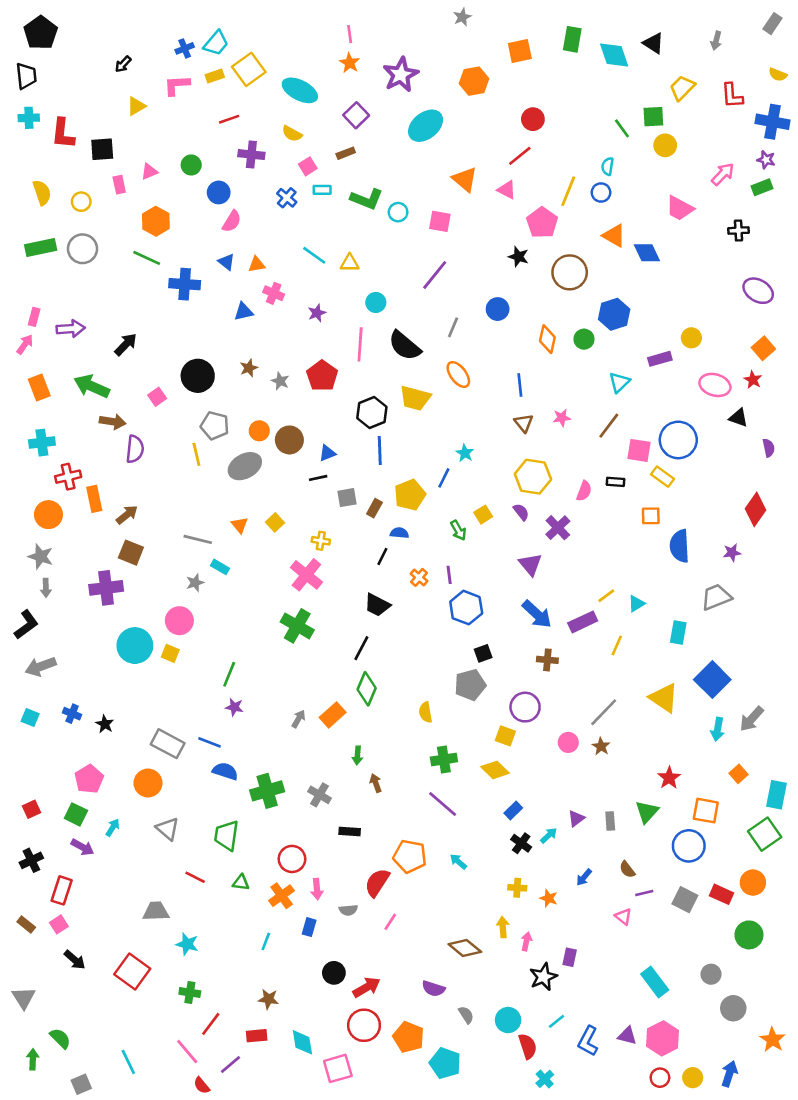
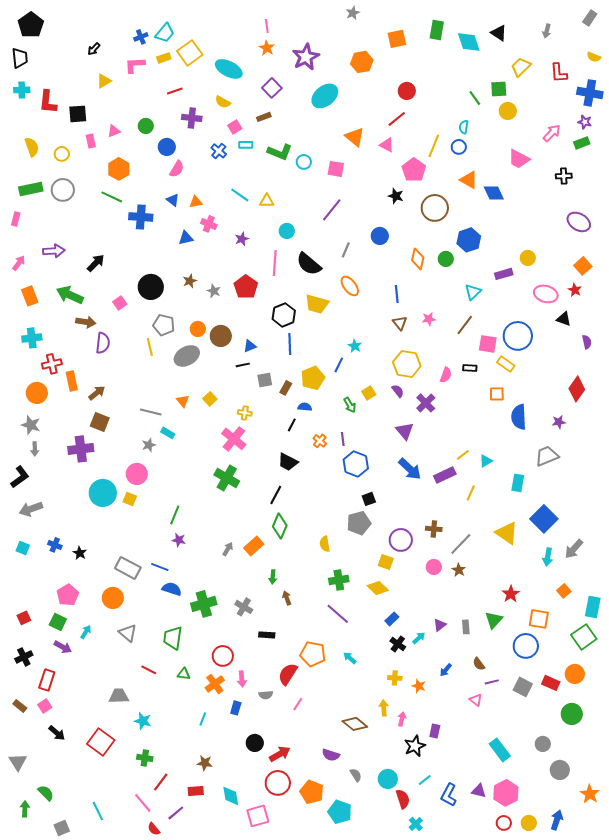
pink rectangle: (34, 317) -> (16, 219), moved
brown cross: (547, 660) -> (434, 529), moved

